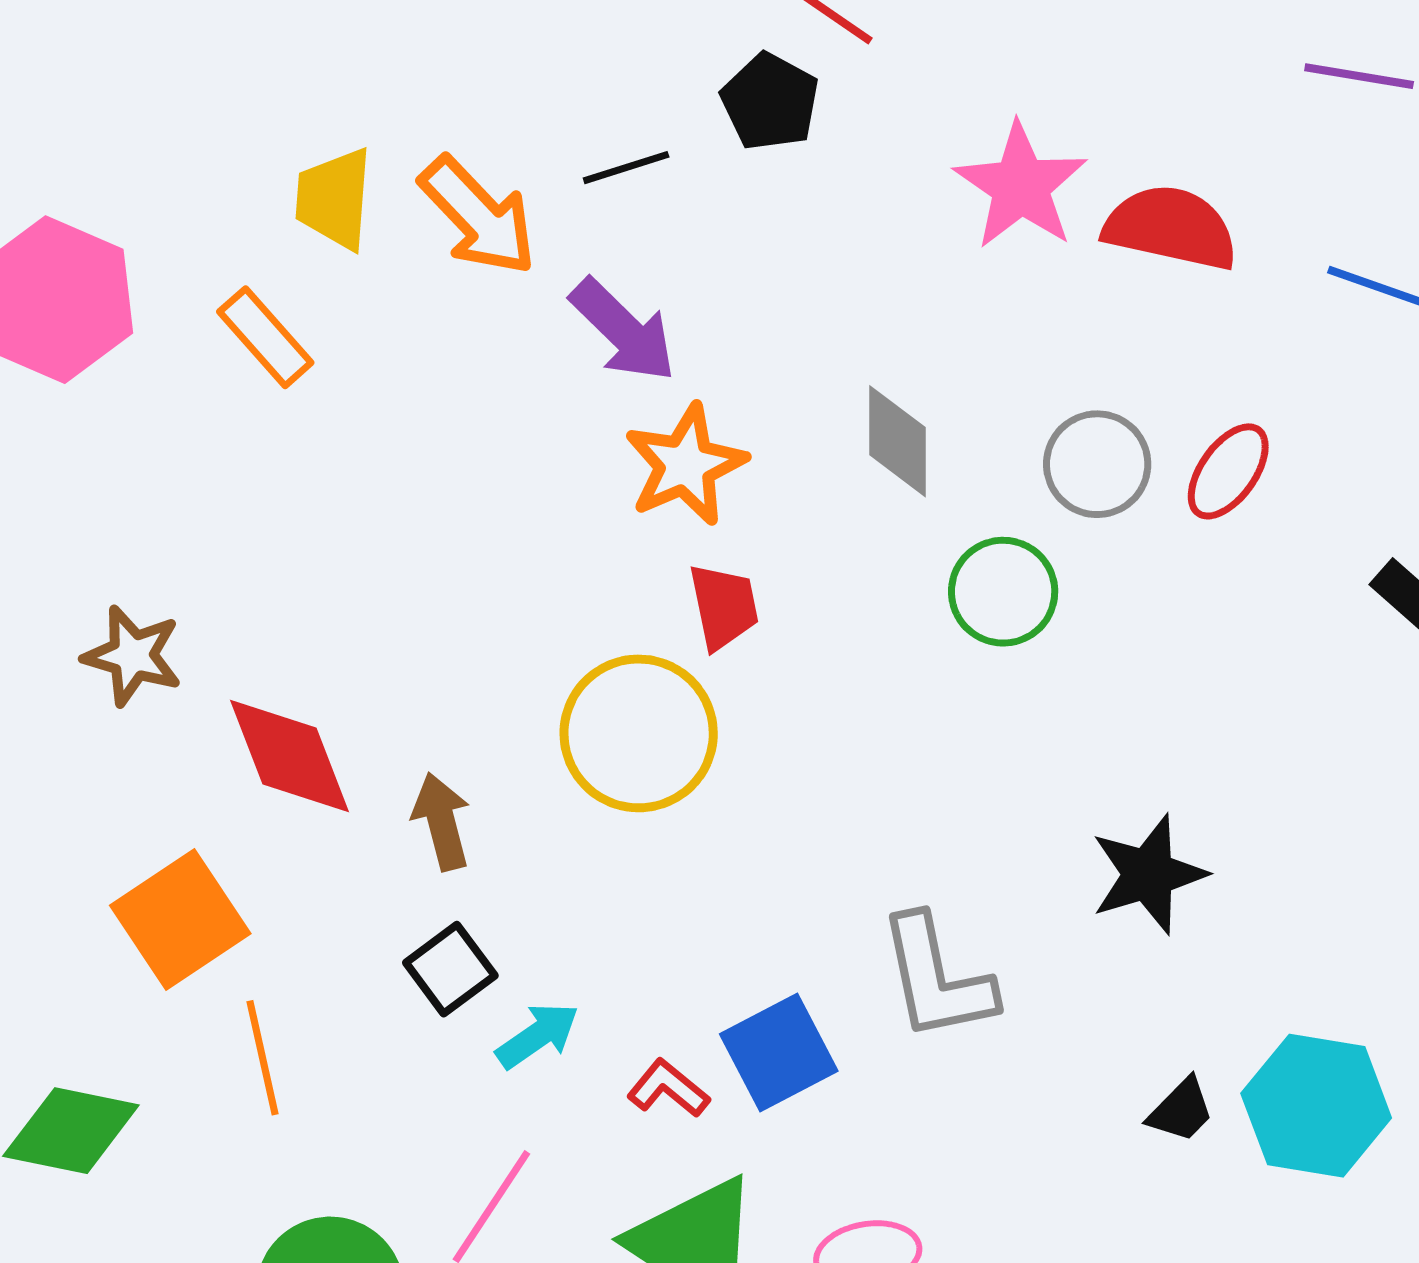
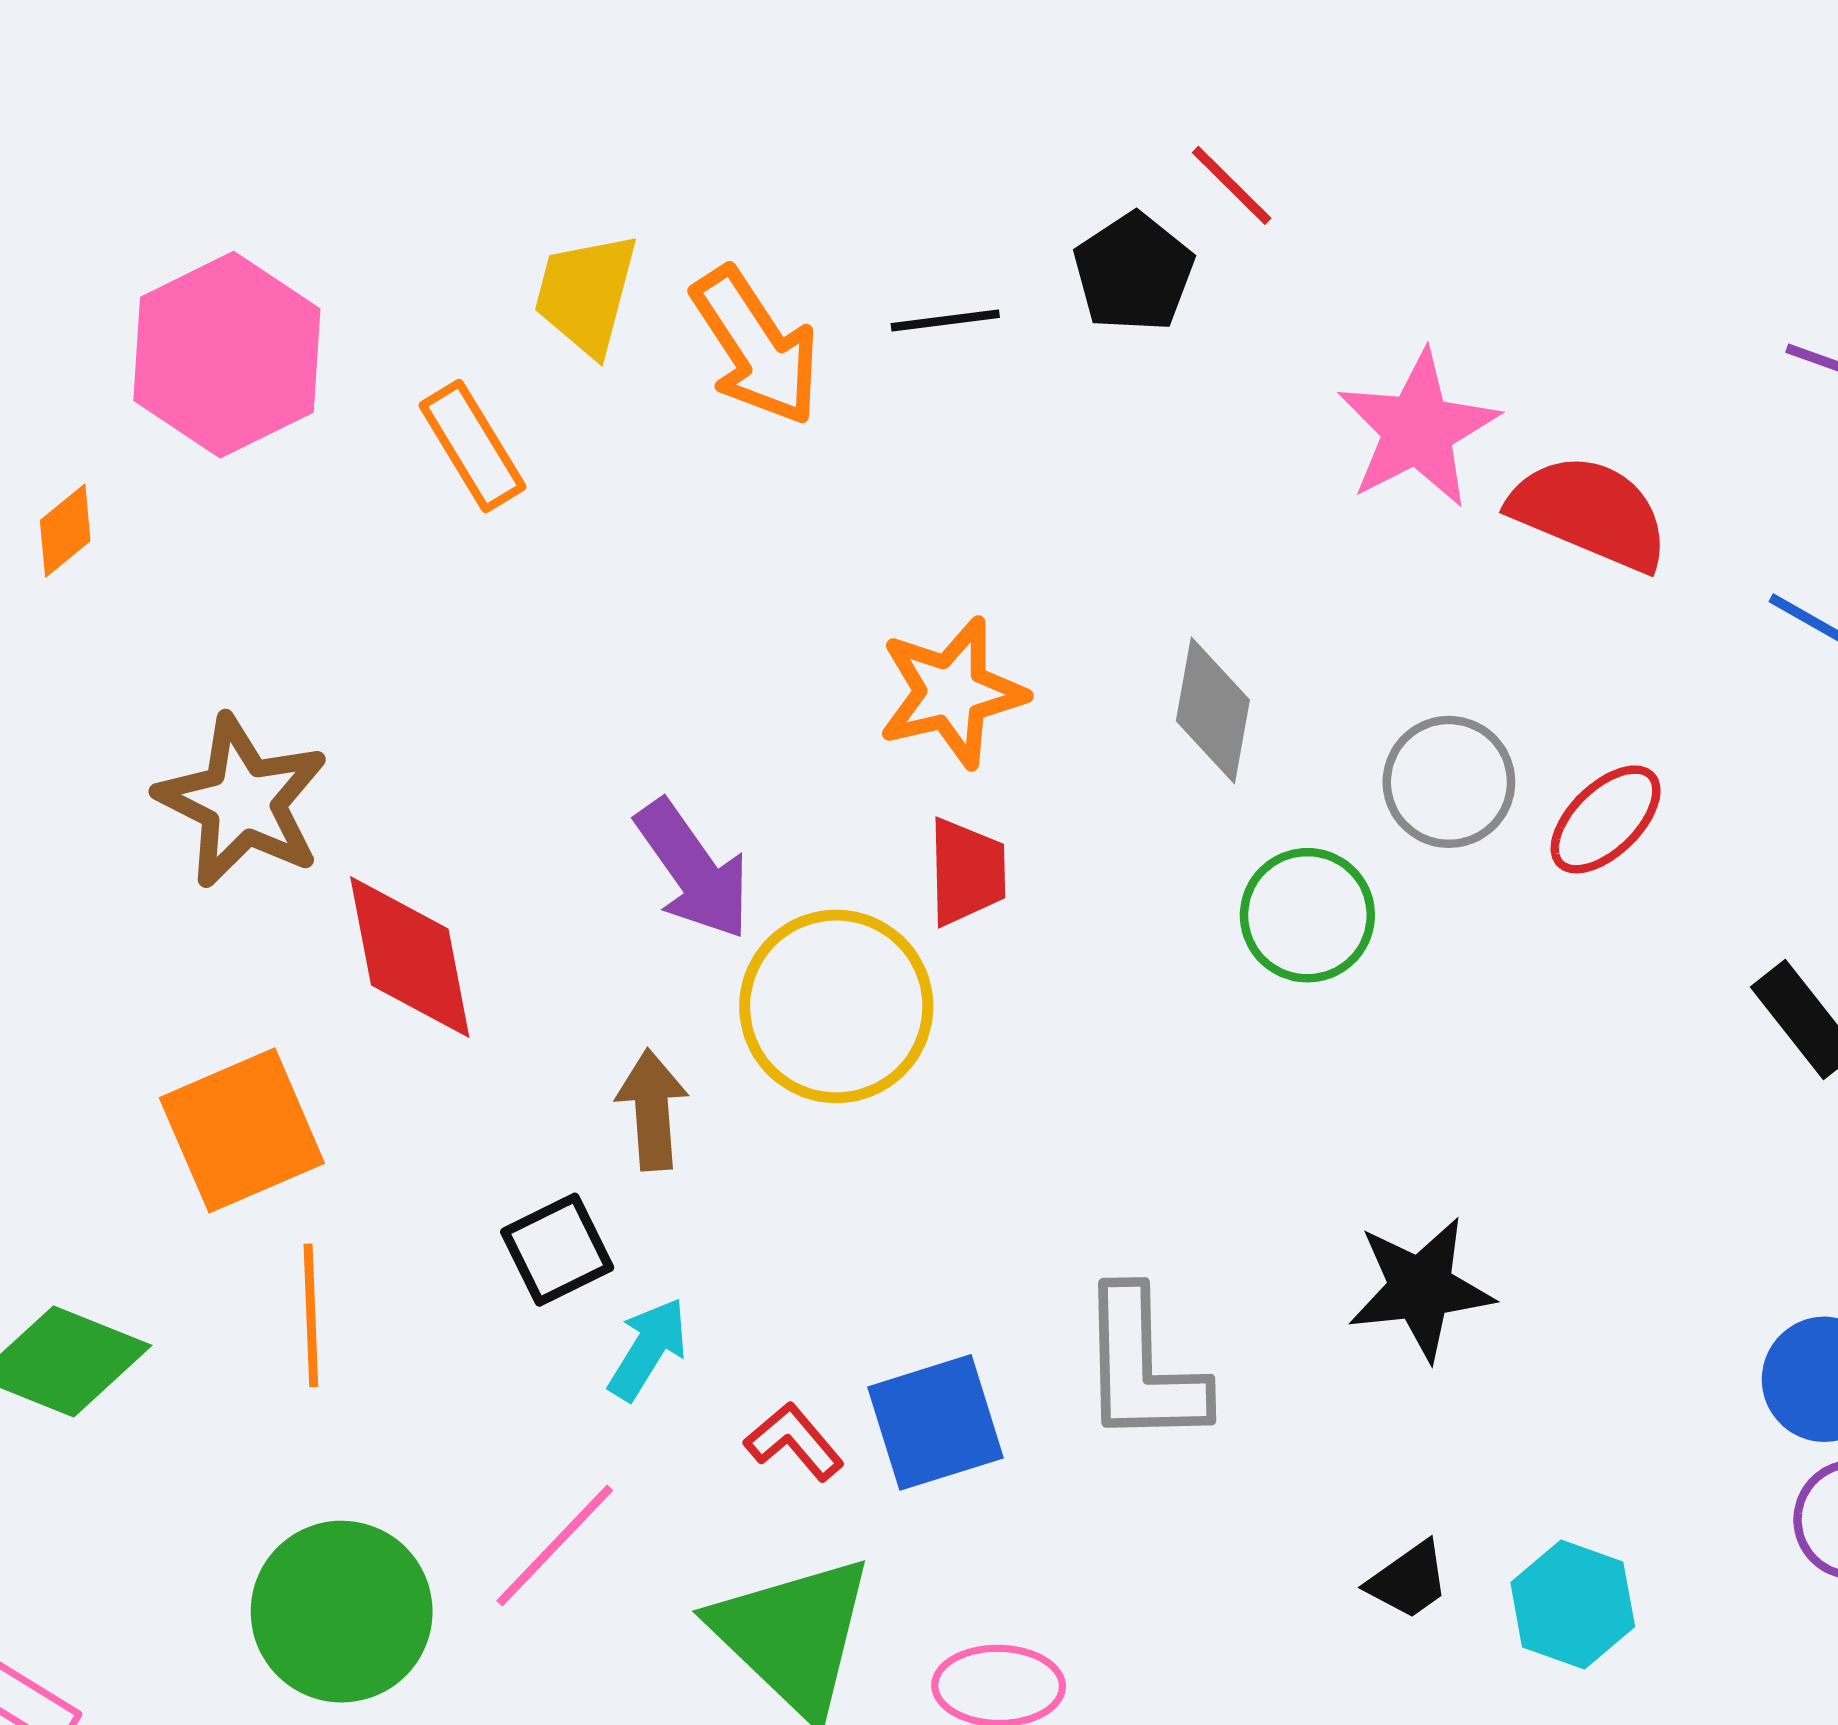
purple arrow: (623, 330) -> (693, 870), moved
brown star: (133, 656) -> (242, 802), size x1.4
brown arrow: (442, 822) -> (652, 1110), moved
cyan arrow: (538, 1036) -> (648, 1349), turned -34
cyan hexagon: (1316, 1106) -> (1573, 1605), size x0.7

